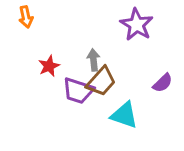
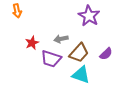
gray arrow: (94, 60) -> (61, 39), turned -96
brown trapezoid: (101, 81) -> (79, 53), moved

